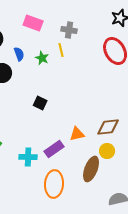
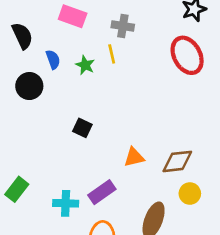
orange triangle: (77, 134) -> (134, 157), moved
yellow circle: (107, 151) -> (190, 194), moved

